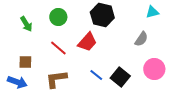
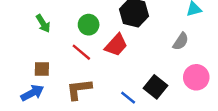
green circle: (58, 17) -> (89, 25), moved
blue line: (96, 75) -> (128, 98), moved
blue arrow: (17, 82) -> (32, 93), turned -48

